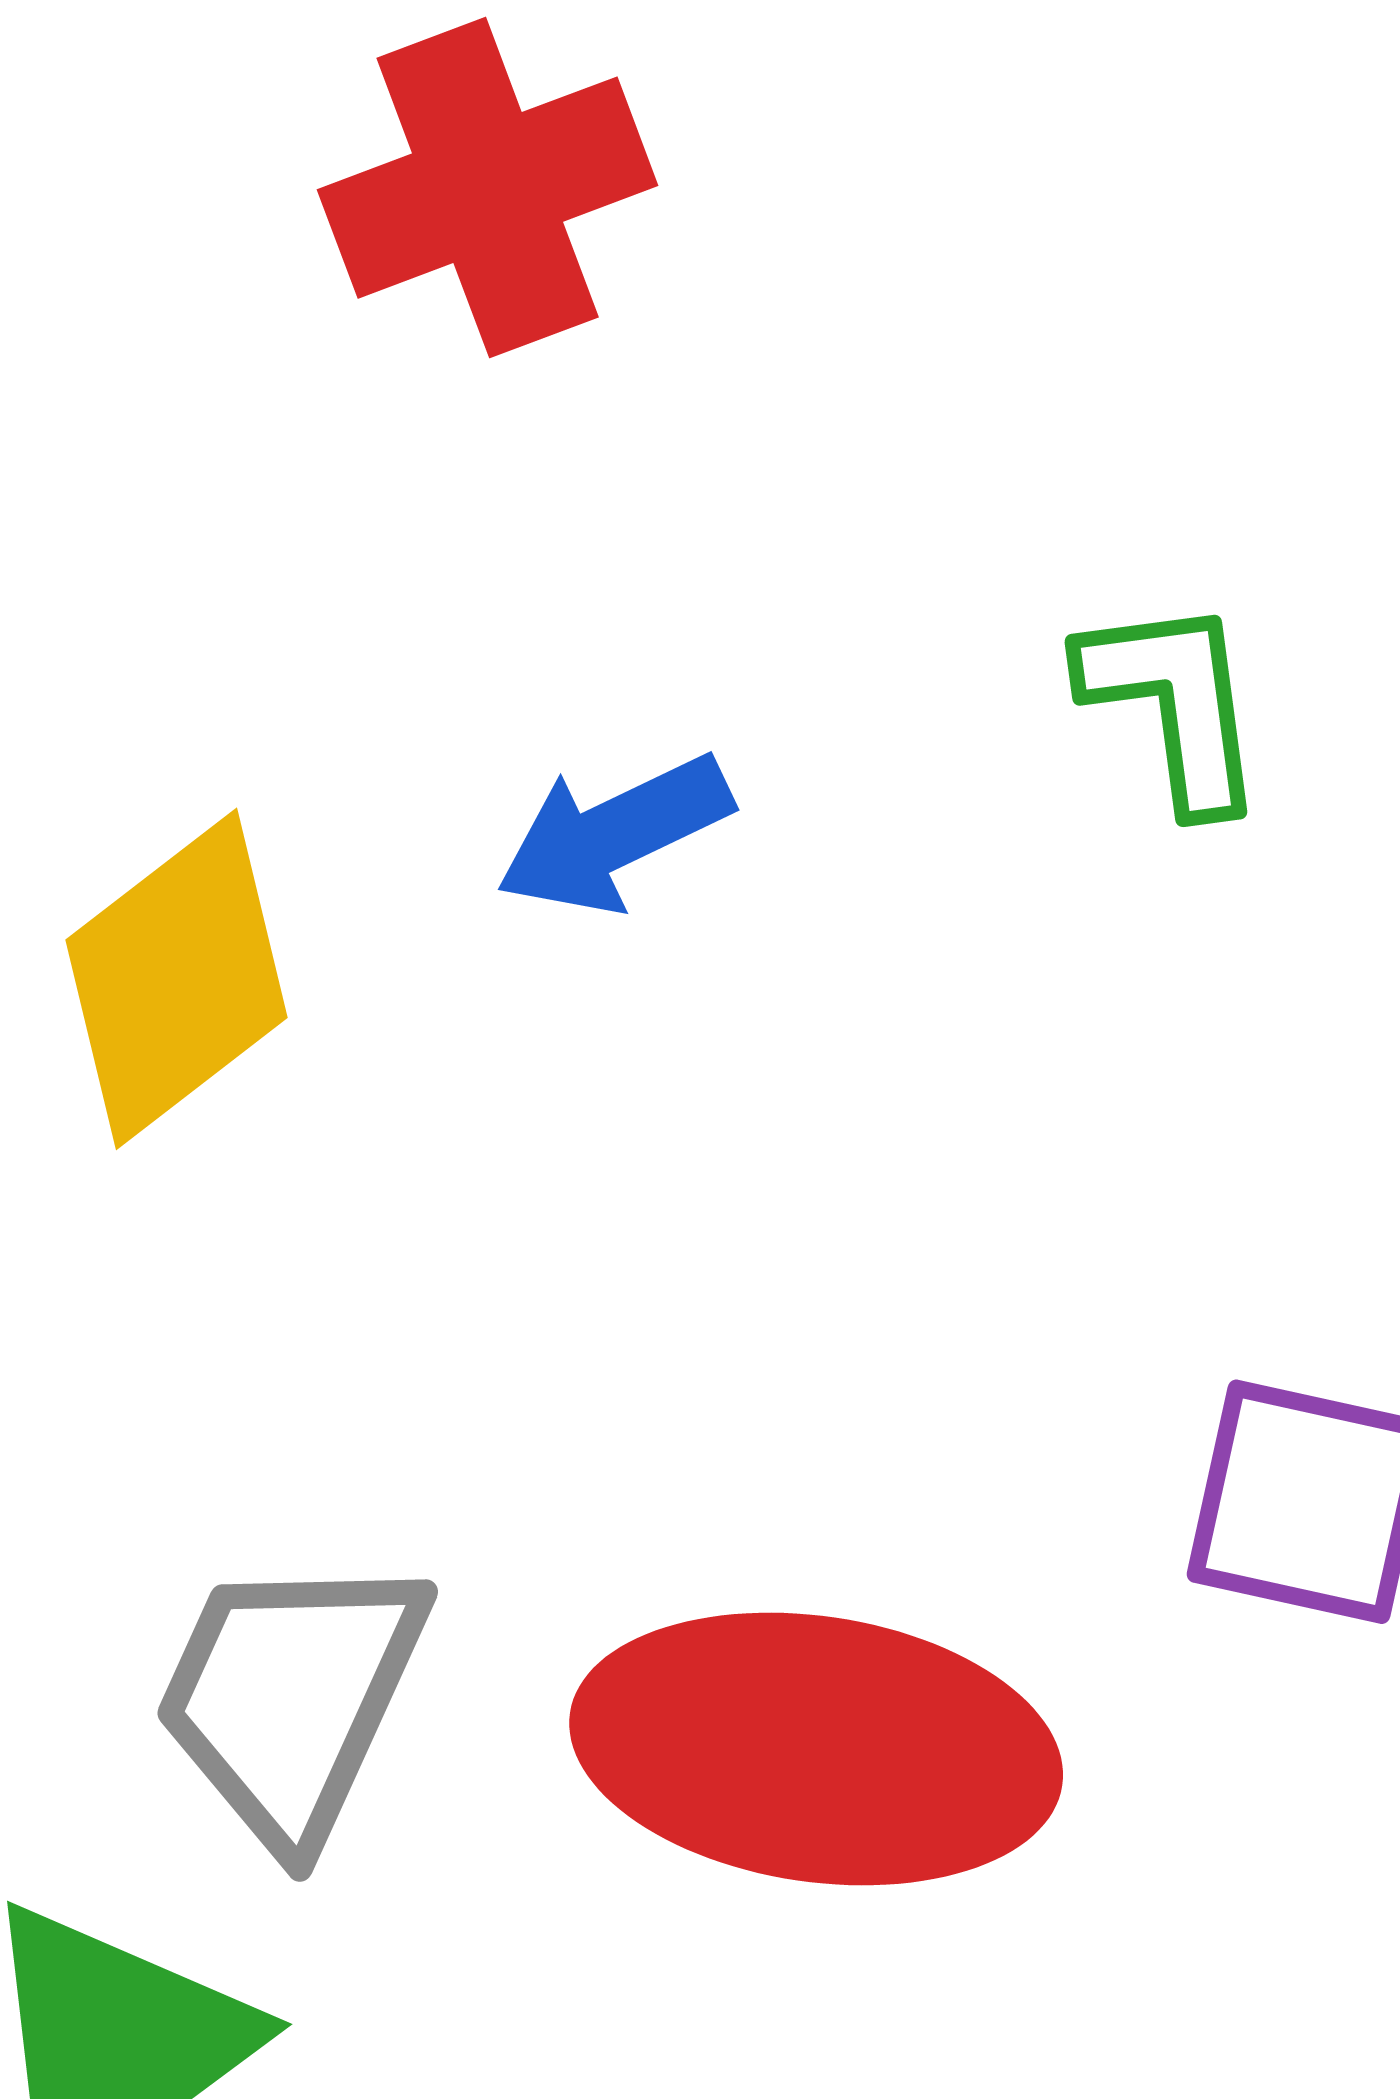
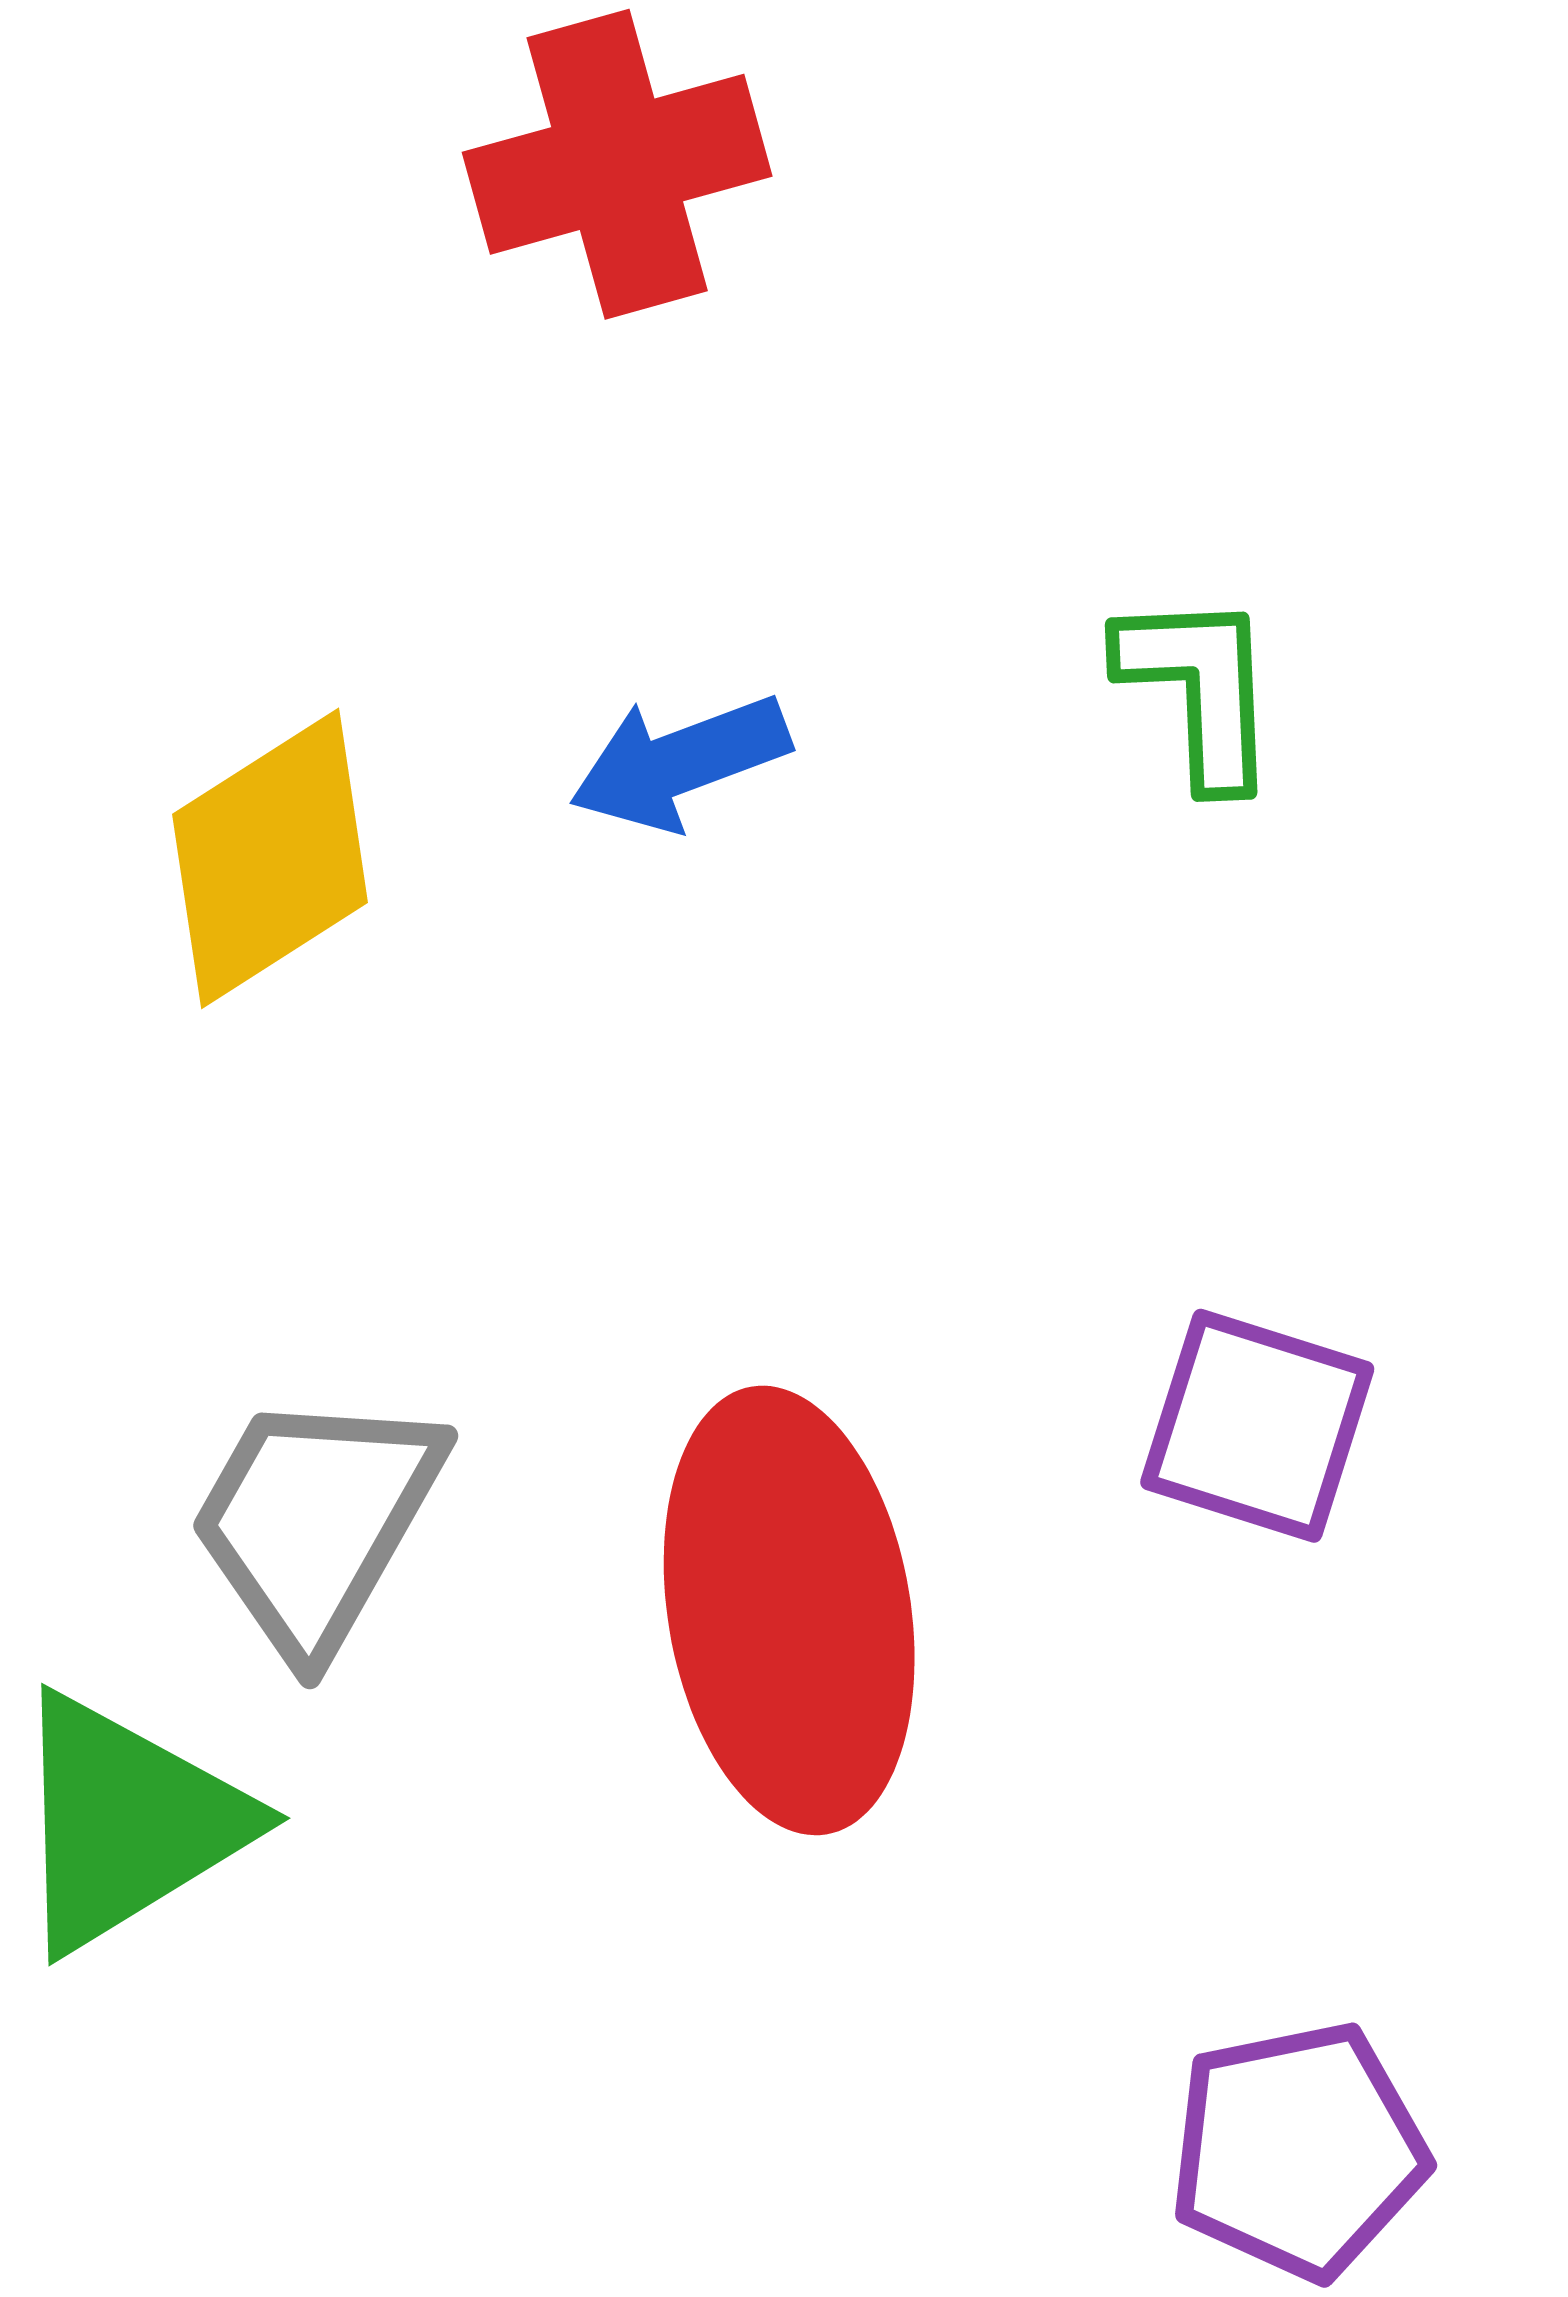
red ellipse: (816, 1749) -> (789, 1610), turned 67

